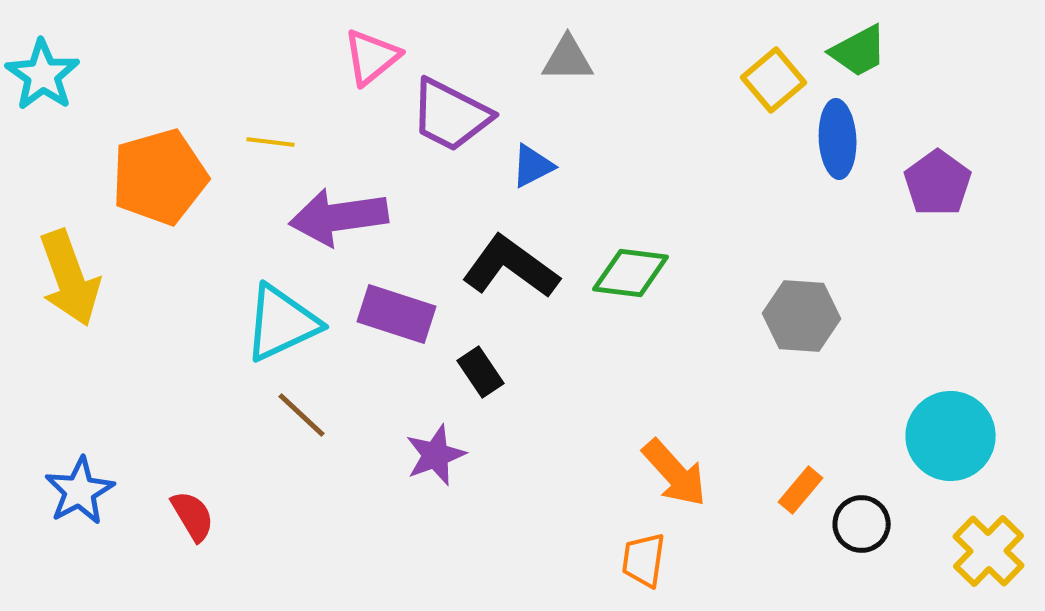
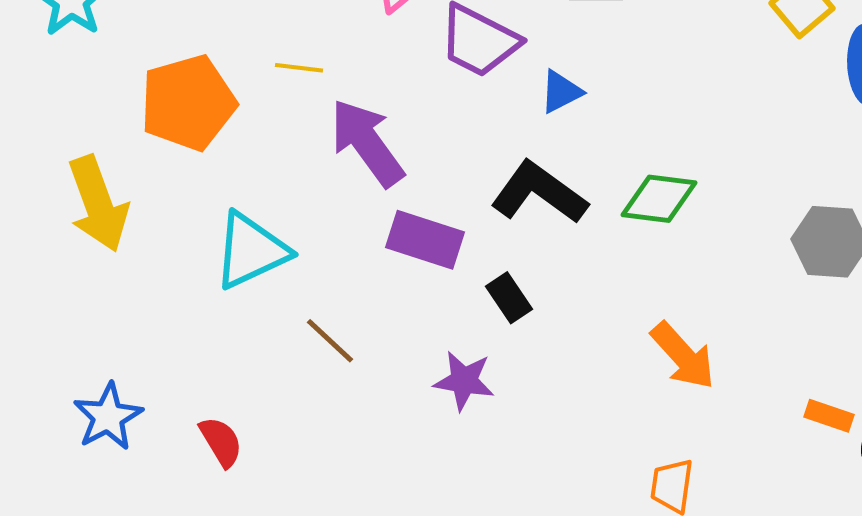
purple arrow: (339, 217) -> (367, 143), turned 62
cyan triangle: (282, 323) -> (251, 251), moved
purple star: (436, 455) -> (464, 381), turned 30
orange arrow: (675, 473) -> (683, 356), moved
orange rectangle: (801, 490) -> (829, 416), turned 69

